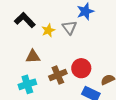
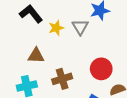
red circle: (81, 68) -> (101, 69), moved

